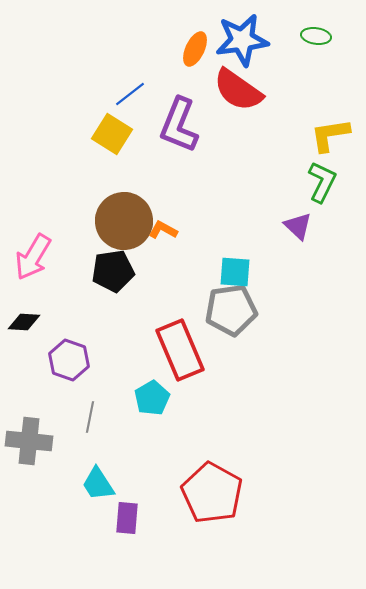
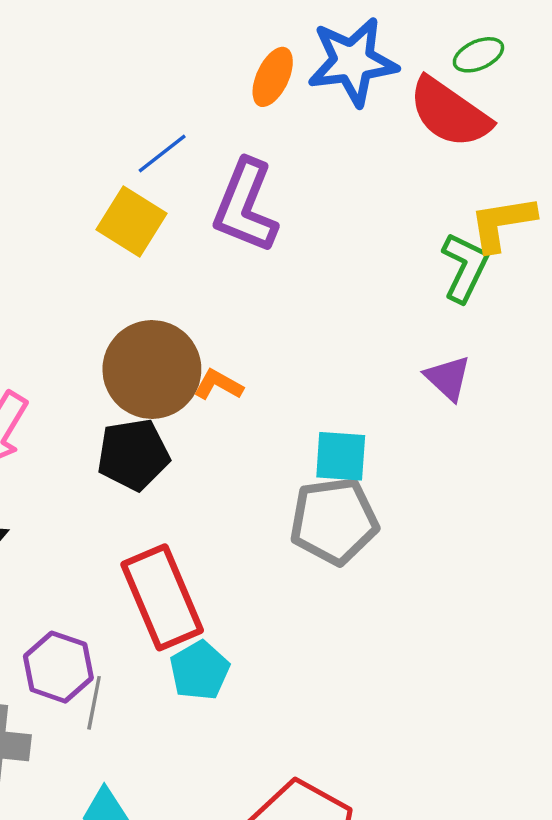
green ellipse: (316, 36) -> (478, 55), turned -32
red semicircle: (238, 90) -> (450, 113), moved
green L-shape: (322, 182) -> (465, 267), moved
red rectangle: (180, 350) -> (162, 597), moved
purple hexagon: (69, 360) -> (58, 667), moved

